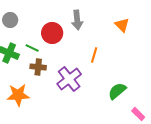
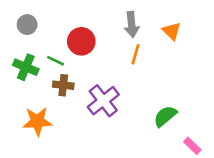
gray arrow: (77, 20) -> (132, 25), moved
orange line: (94, 55) -> (135, 54), moved

